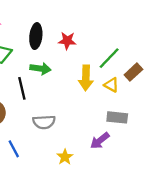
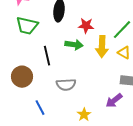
red star: (67, 41) -> (86, 26), moved
green arrow: (40, 69) -> (74, 45), moved

